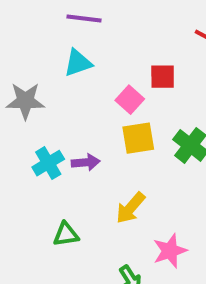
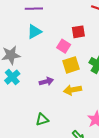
cyan cross: (48, 163) -> (12, 77), moved
yellow arrow: (131, 208) -> (72, 90), moved, turned 48

